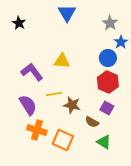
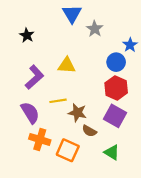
black star: (19, 23) -> (27, 35), moved
gray star: (110, 23) -> (95, 29), moved
purple L-shape: (32, 72) -> (34, 77), turned 85
purple square: (107, 108) -> (115, 116), size x1.5
brown semicircle: (92, 122) -> (89, 131), moved

